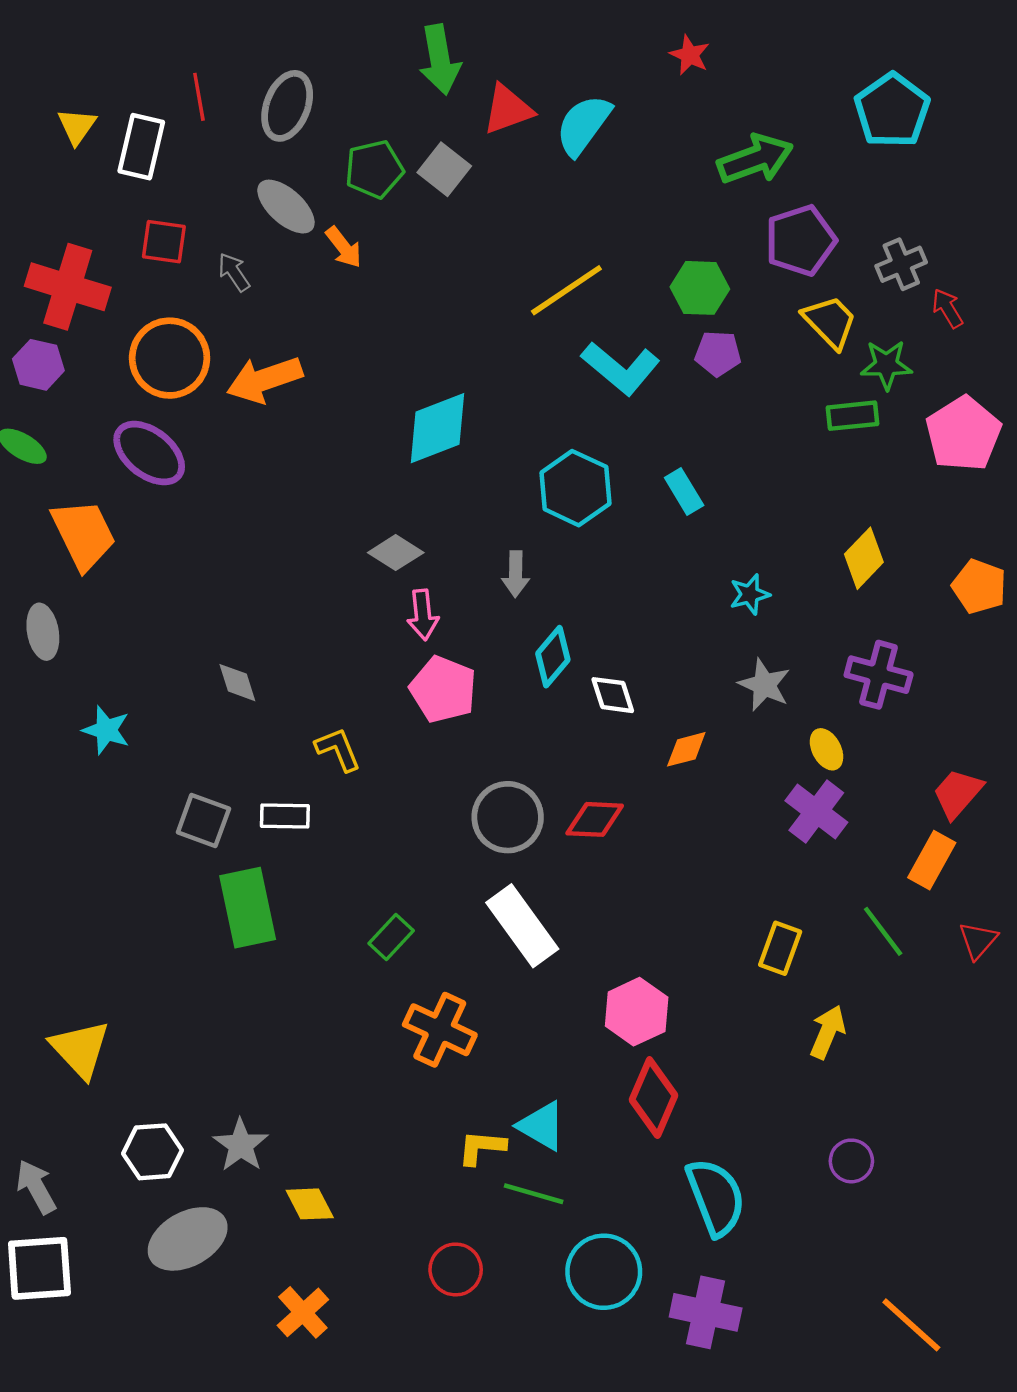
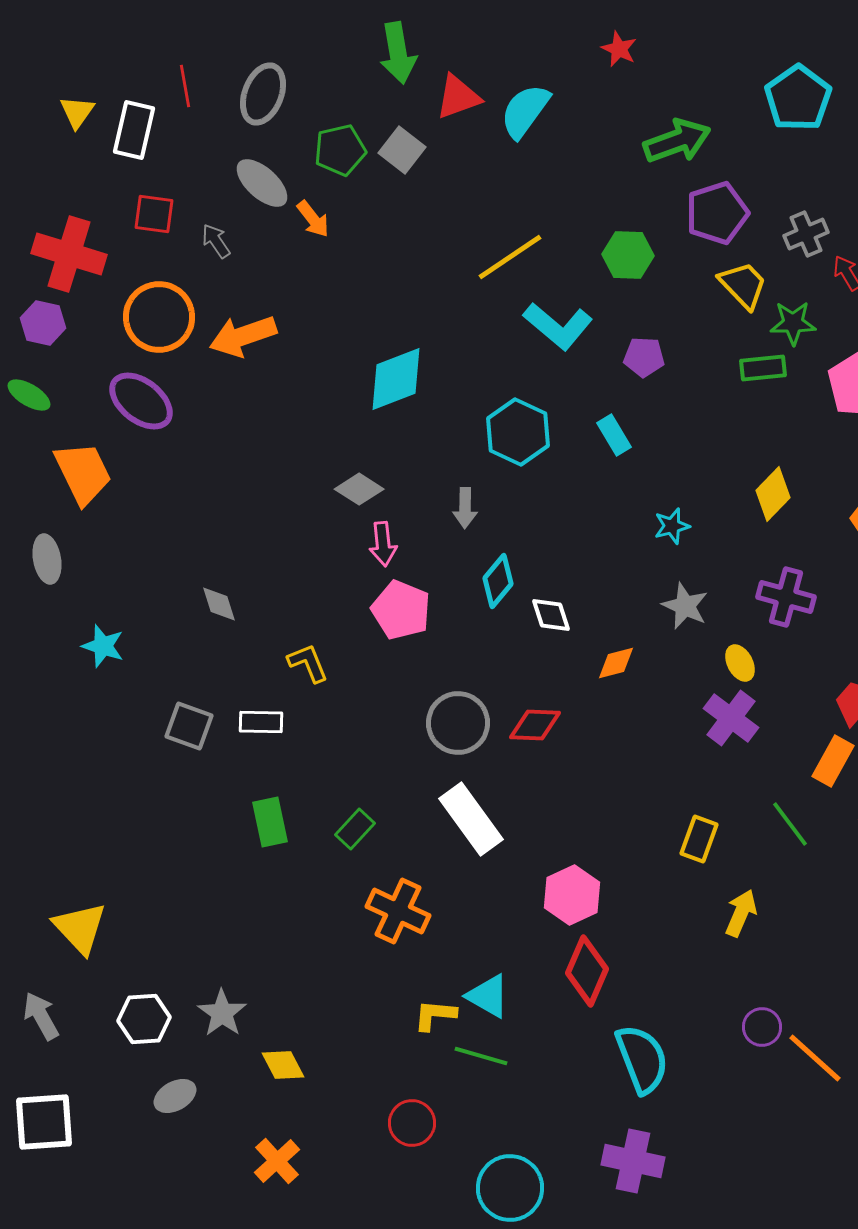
purple pentagon: (718, 354) -> (644, 357), moved
green rectangle: (248, 908) -> (270, 822), moved, size x0.7
gray arrow: (36, 1187) -> (41, 1016), moved
gray ellipse: (188, 1239) -> (175, 1096), size x0.6
cyan circle: (604, 1272) -> (510, 1188), moved
orange line: (911, 1325) -> (815, 1058), moved

